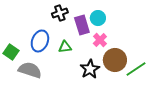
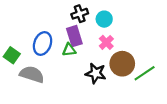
black cross: (60, 13) -> (80, 14), moved
purple rectangle: (82, 25) -> (74, 36), moved
black star: (90, 69) -> (96, 73), turned -30

